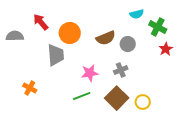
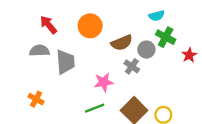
green cross: (158, 27) -> (166, 37), moved
orange circle: (70, 33) -> (90, 26), moved
gray semicircle: (15, 36) -> (39, 51), moved
gray cross: (121, 70) -> (132, 66), moved, turned -32

